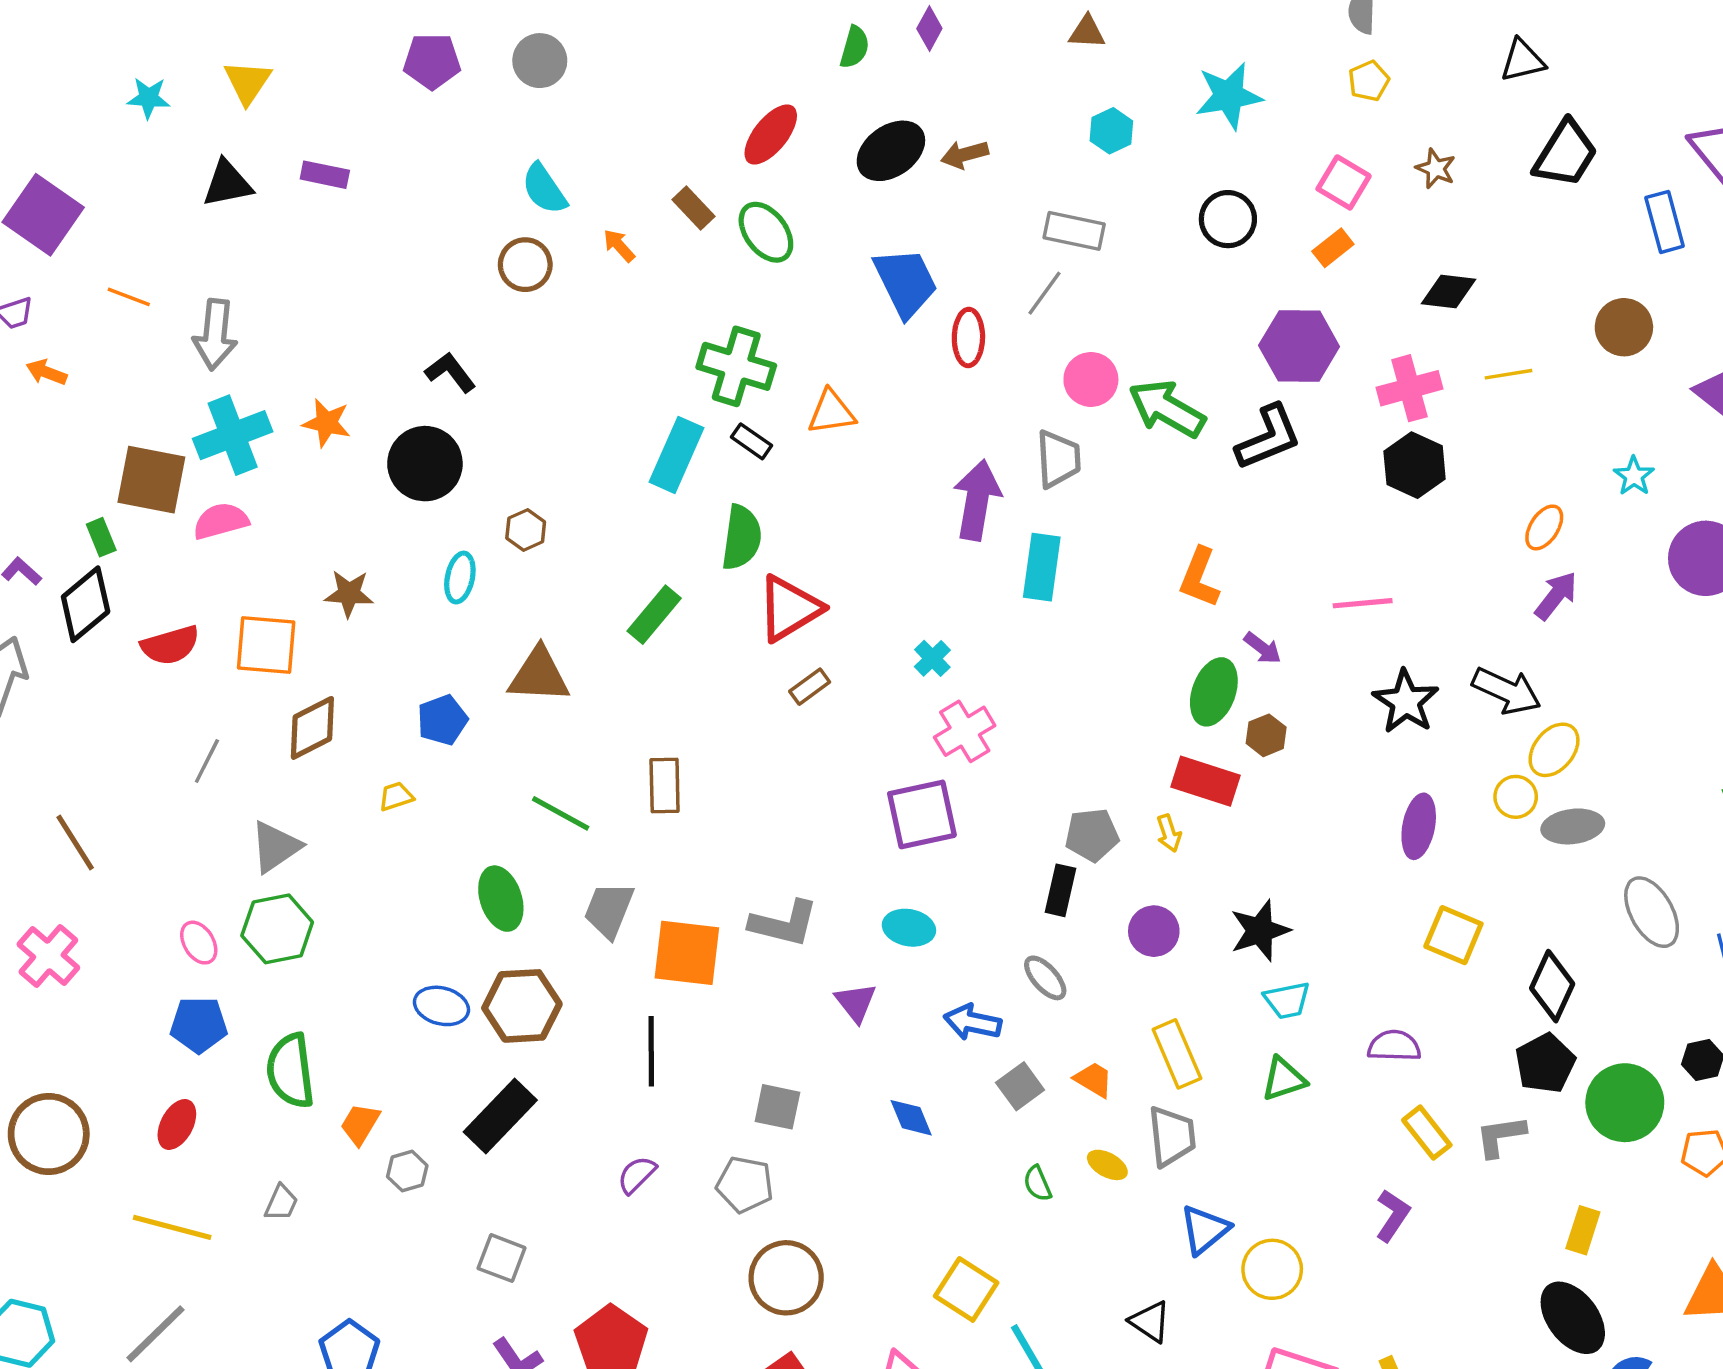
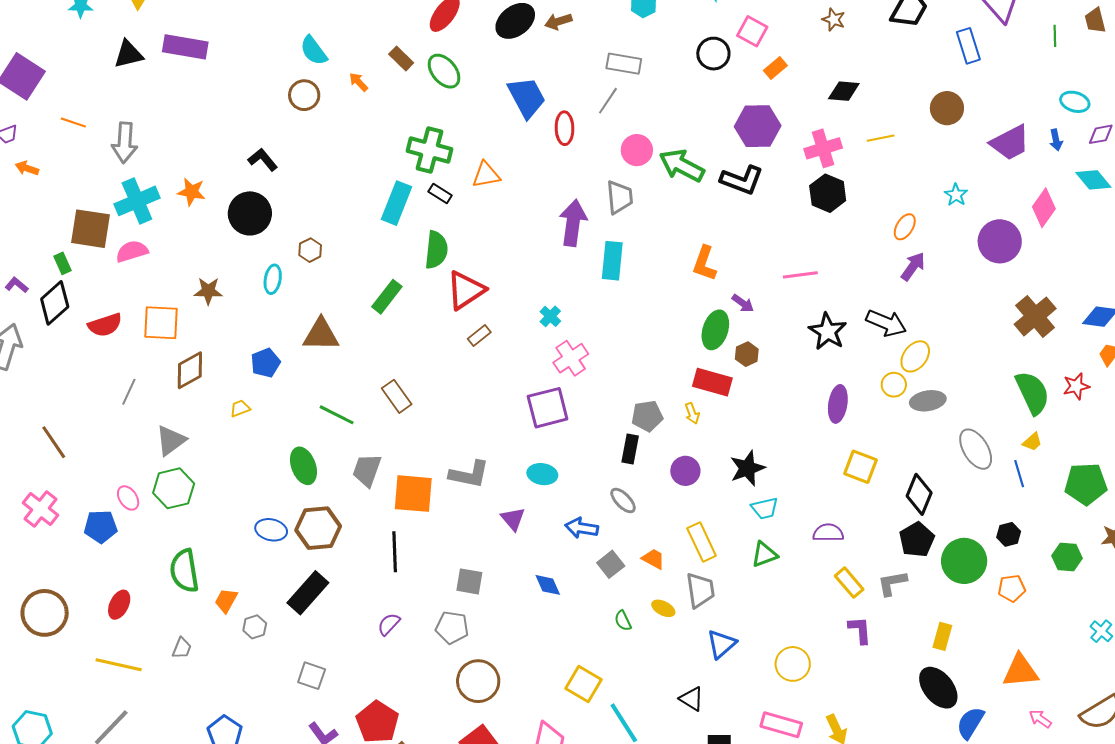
purple rectangle: (325, 175) -> (185, 47), size x1.6
pink square: (1344, 182) -> (752, 31), moved
black L-shape: (1268, 437) -> (742, 180), turned 45
brown rectangle: (665, 786) -> (397, 396), turned -32
blue pentagon: (199, 1025) -> (101, 527), moved
purple L-shape: (1393, 1215) -> (860, 630), moved, turned -36
yellow circle: (1272, 1269) -> (793, 664), moved

